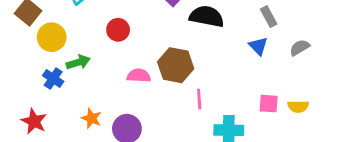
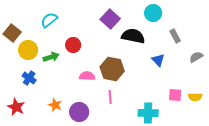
blue triangle: (258, 46) -> (158, 60), moved
green arrow: (78, 62) -> (51, 57), moved
pink line: (199, 99) -> (110, 97), moved

